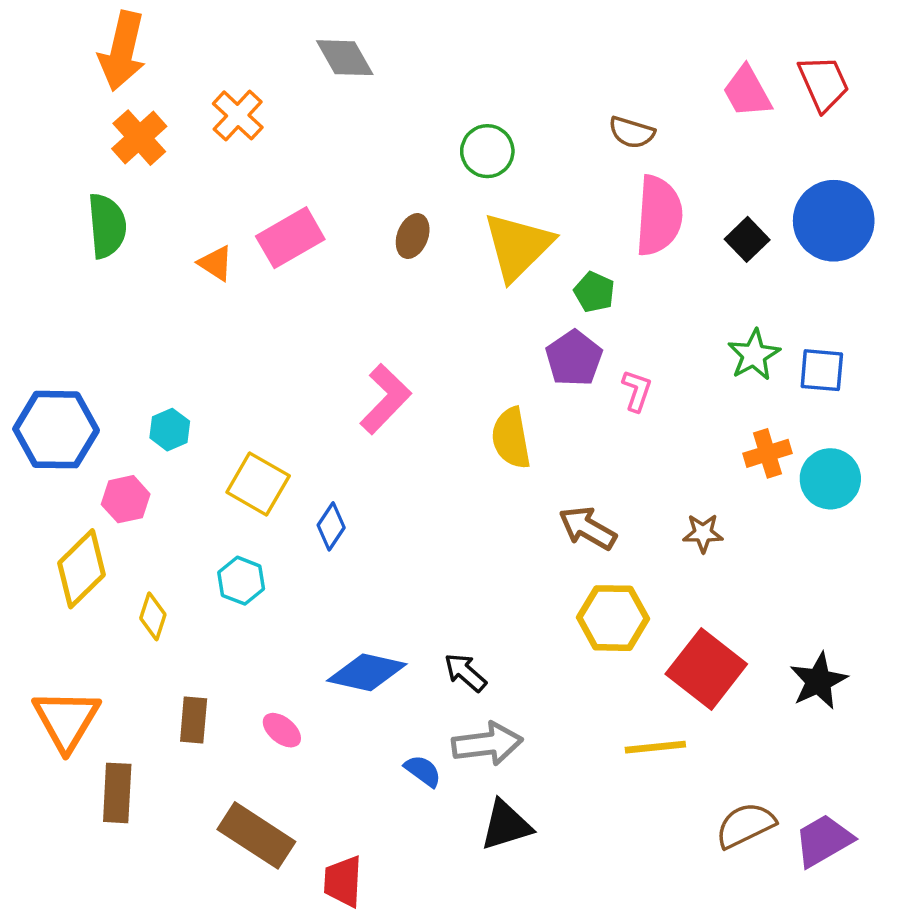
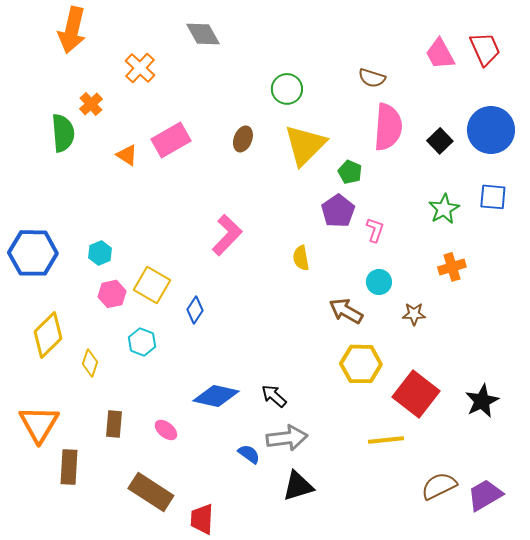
orange cross: (139, 138) -> (91, 104), moved, size x0.7
blue square: (822, 370) -> (493, 197), moved
yellow semicircle: (511, 438) -> (301, 258), size x0.7
cyan circle: (830, 479) -> (379, 282), moved, size x0.7
pink hexagon: (126, 499) -> (112, 294), moved

